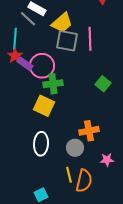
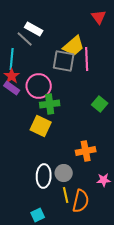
yellow trapezoid: (62, 23) -> (74, 46), moved
purple rectangle: (25, 64) -> (12, 88), moved
white ellipse: (41, 144) -> (44, 176), moved
gray circle: (75, 148) -> (64, 173), moved

